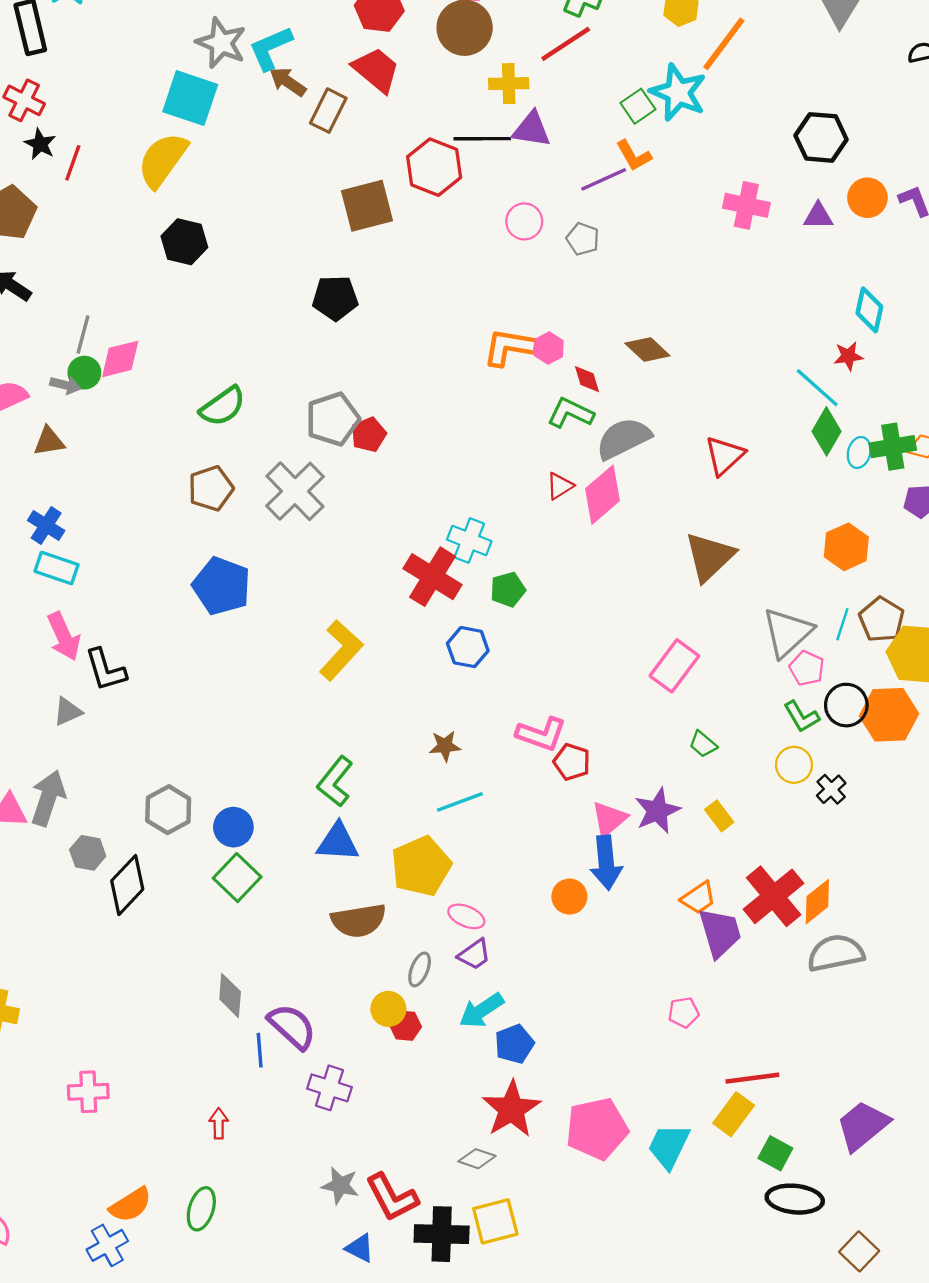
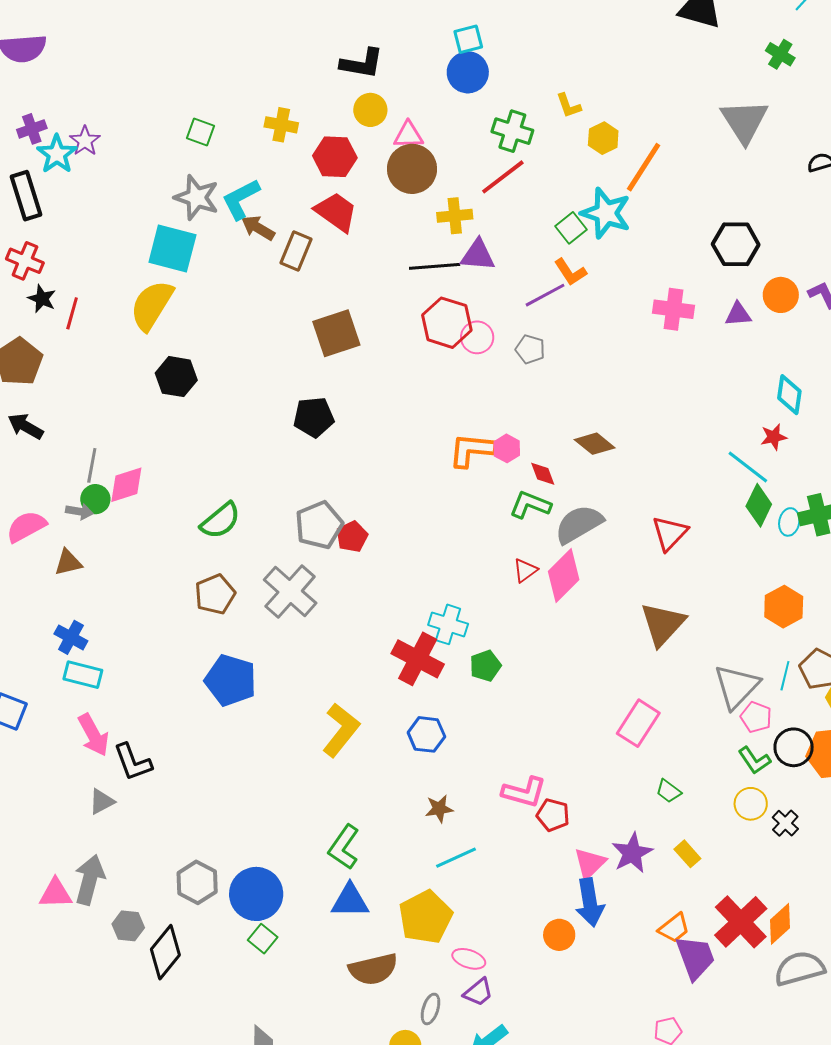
red hexagon: (434, 167) -> (447, 323), moved
blue hexagon: (468, 647) -> (426, 734), moved
blue circle: (233, 827) -> (256, 894), size x1.5
green square: (237, 878) -> (263, 939), size x0.7

